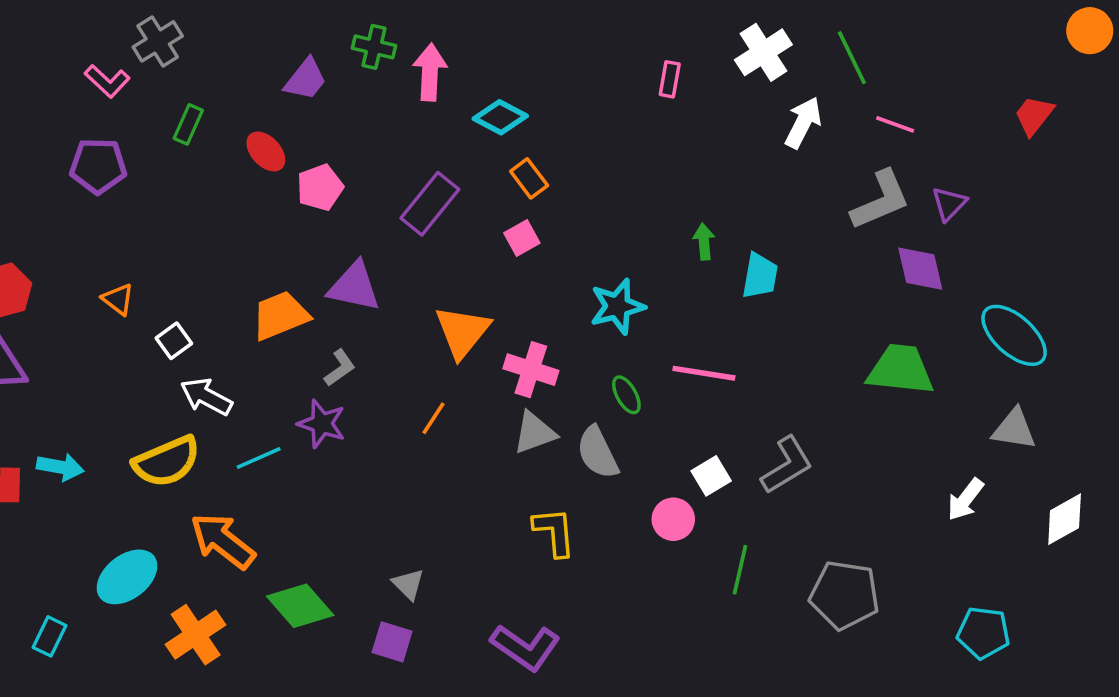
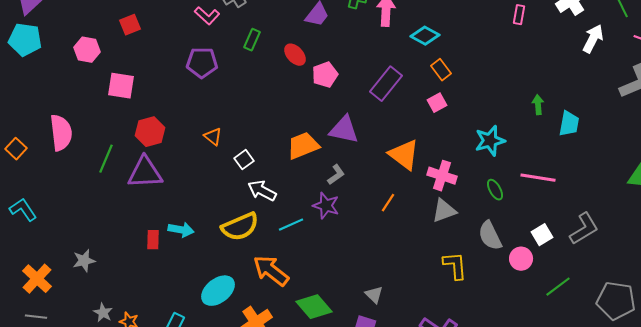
orange triangle: (462, 332) -> (404, 155), turned -32
gray semicircle: (598, 453) -> (490, 236), moved
green line: (740, 570) -> (558, 287), turned 40

